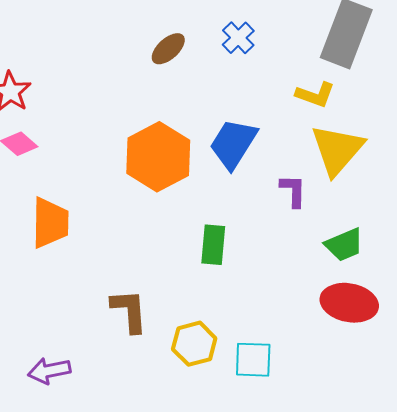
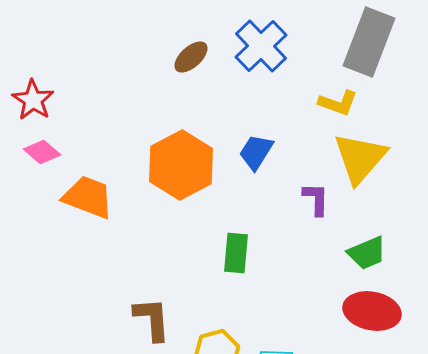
blue cross: (238, 38) -> (261, 46), size x1.6
blue trapezoid: (233, 144) -> (256, 152), size x0.7
orange trapezoid: (50, 223) -> (88, 197), moved, turned -70

